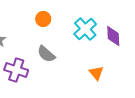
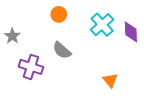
orange triangle: (96, 73) -> (110, 80), moved

